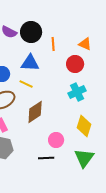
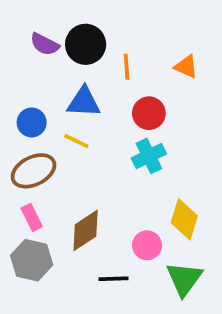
red circle: (75, 64) -> (149, 113), moved
cyan cross: (77, 92) -> (149, 156), moved
brown diamond: (35, 112) -> (86, 230), moved
pink circle: (56, 140) -> (147, 245), moved

